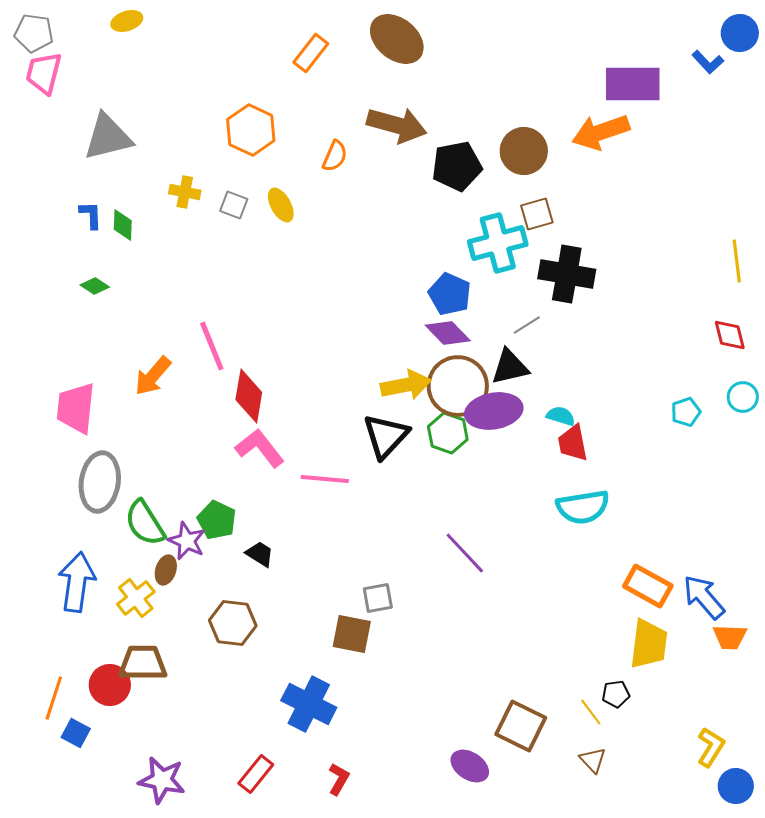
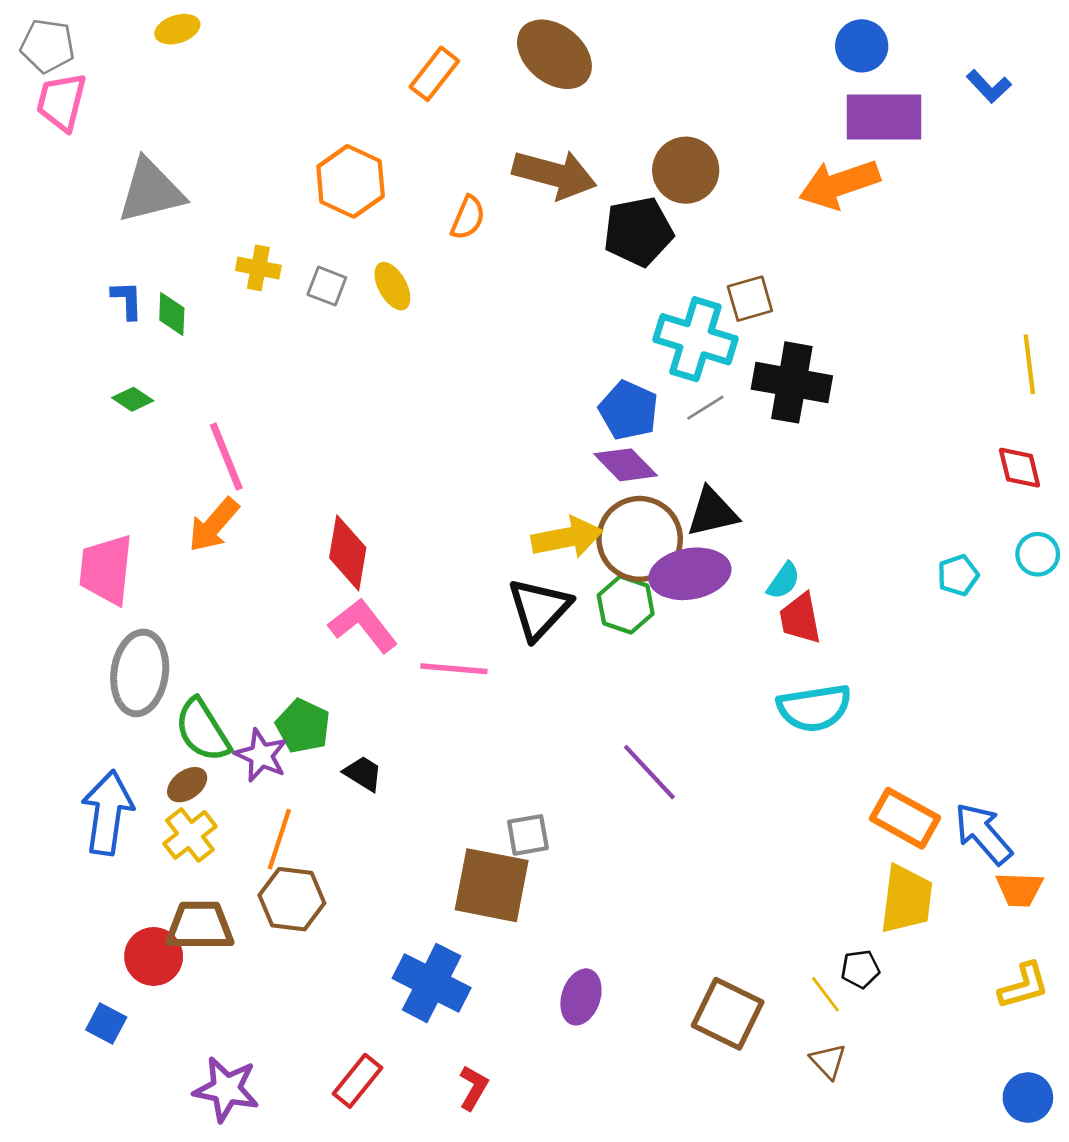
blue circle: (740, 33) -> (862, 46), moved
brown circle: (524, 151) -> (686, 170), moved
cyan cross: (498, 243) -> (696, 339), turned 32
gray line: (527, 325) -> (705, 408), moved
pink line: (212, 346) -> (226, 456), moved
cyan semicircle: (561, 416) -> (783, 581), turned 108
brown ellipse: (166, 570) -> (187, 785), moved, turned 36
brown hexagon: (233, 623) -> (292, 899), moved
brown square: (352, 634) -> (492, 885), size x1.4
orange line: (54, 698) -> (279, 839), moved
yellow L-shape: (711, 747) -> (1024, 986), moved, turned 42
purple ellipse: (470, 766) -> (581, 997), moved, turned 75

